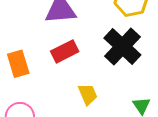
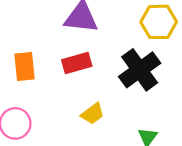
yellow trapezoid: (88, 94) -> (93, 114), turned 65

